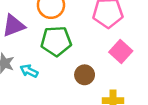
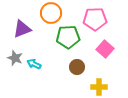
green pentagon: (56, 41) -> (68, 37), moved

